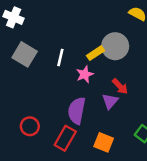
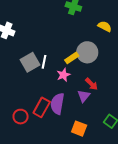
gray square: (25, 54) -> (30, 62), moved, turned 30
red rectangle: (65, 138) -> (42, 107), moved

